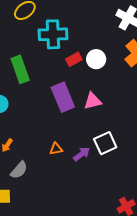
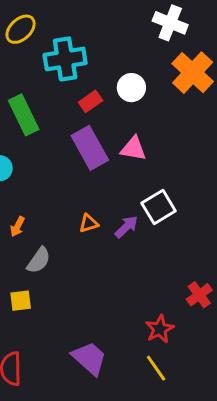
red rectangle: (74, 59) -> (91, 101), moved
pink triangle: (93, 101) -> (133, 149), turned 30

